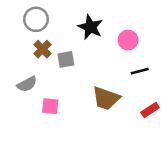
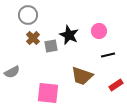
black star: (90, 27) -> (69, 35), moved
gray semicircle: (27, 84) -> (12, 72), moved
pink square: (50, 106) -> (48, 93), moved, size x1.6

